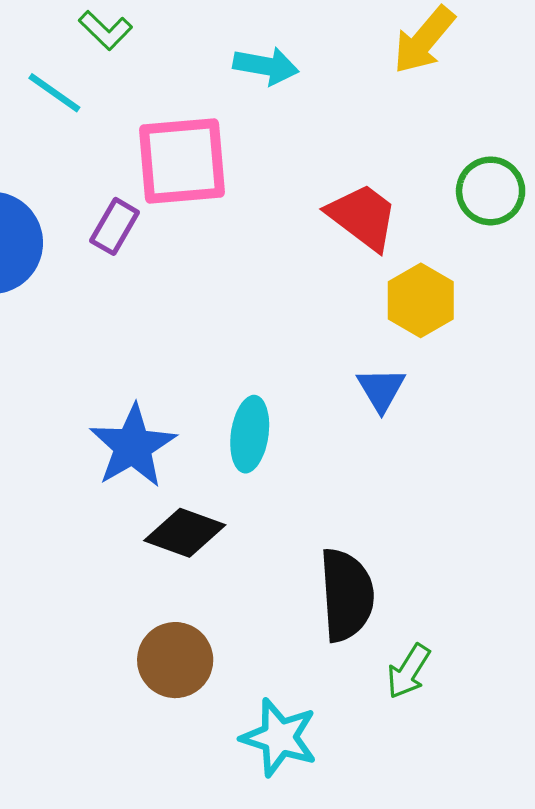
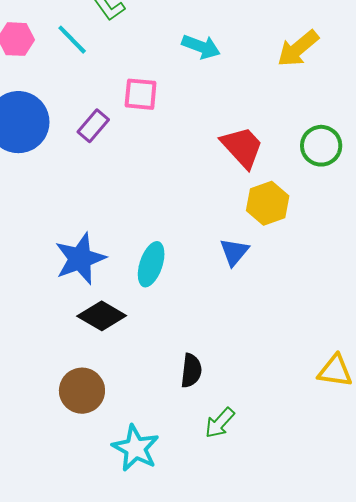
pink square: (182, 161) -> (141, 94), size x0.6
black semicircle: (347, 595) -> (191, 371), size x0.6

